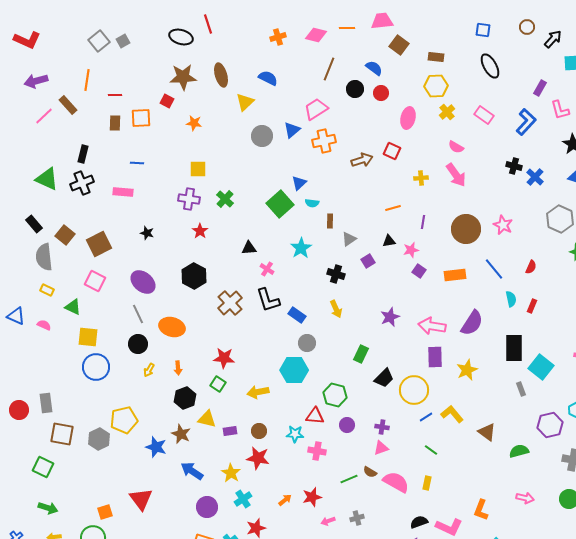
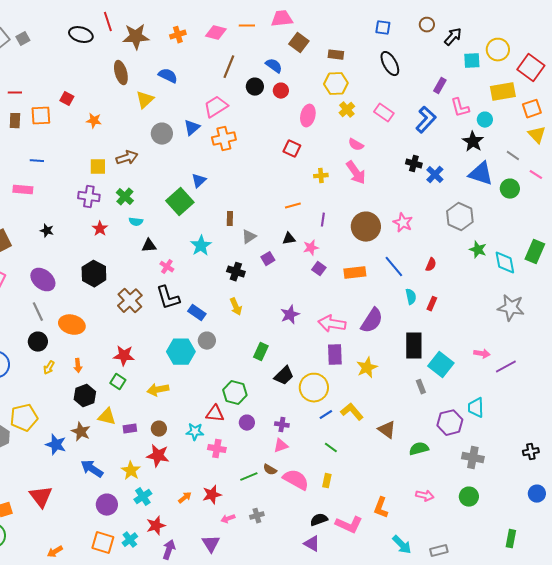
brown star: (183, 77) -> (136, 37), moved
brown arrow: (362, 160) -> (127, 158), moved
cyan semicircle: (312, 203) -> (136, 222), moved
cyan hexagon: (294, 370) -> (181, 352), moved

